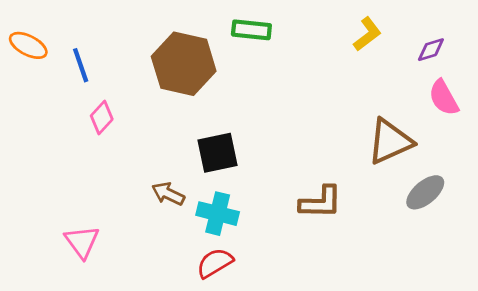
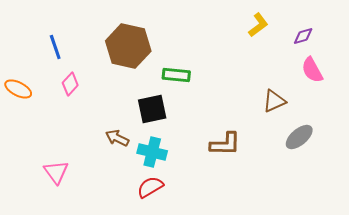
green rectangle: (251, 30) -> (176, 75), moved
orange ellipse: (28, 45) -> (18, 89), moved
brown triangle: (390, 141) -> (274, 101), size x0.7

